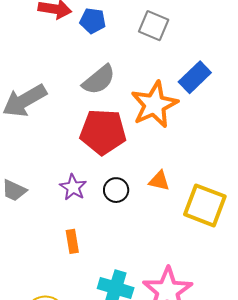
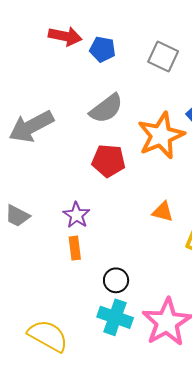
red pentagon: (103, 132) -> (108, 161), size x0.7
black circle: (116, 190) -> (116, 280), moved
orange rectangle: (72, 241) -> (75, 248), moved

